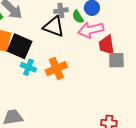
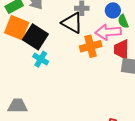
green semicircle: (78, 17) -> (123, 21), moved
orange cross: (56, 69) -> (91, 46), moved

